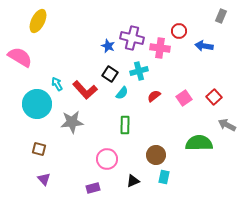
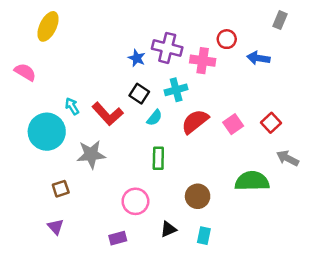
pink semicircle: (20, 57) -> (25, 72), size x0.7
red semicircle: (154, 96) -> (195, 121), size x1.6
brown square: (39, 149) -> (61, 189), moved, turned -32
cyan rectangle: (164, 177) -> (204, 236), moved

